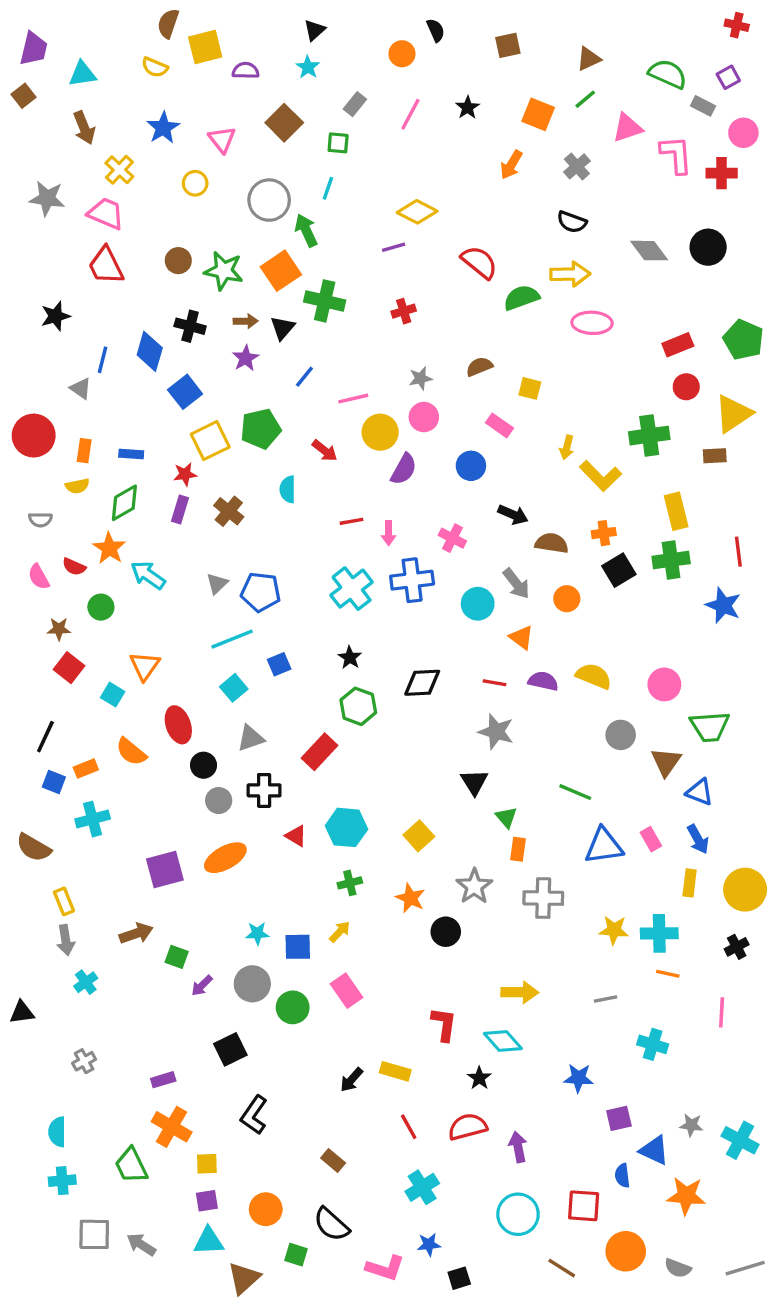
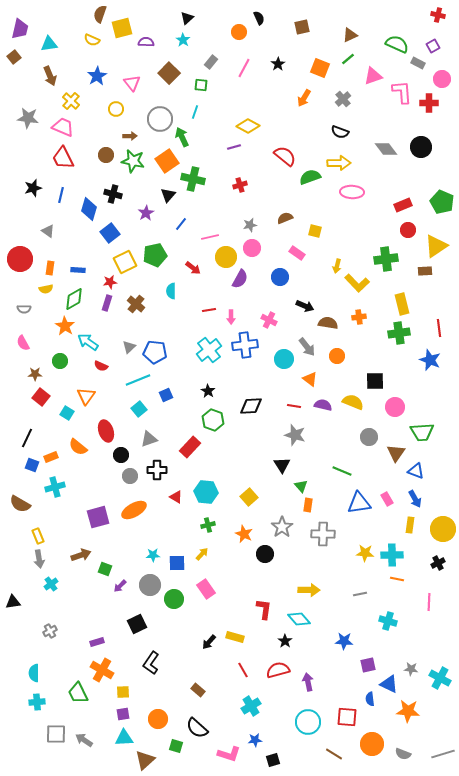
brown arrow: (246, 321) -> (130, 136), moved
blue line: (103, 360) -> (61, 195), moved
red semicircle: (74, 567) -> (101, 366), moved
black square: (619, 570) -> (375, 381), moved, turned 30

